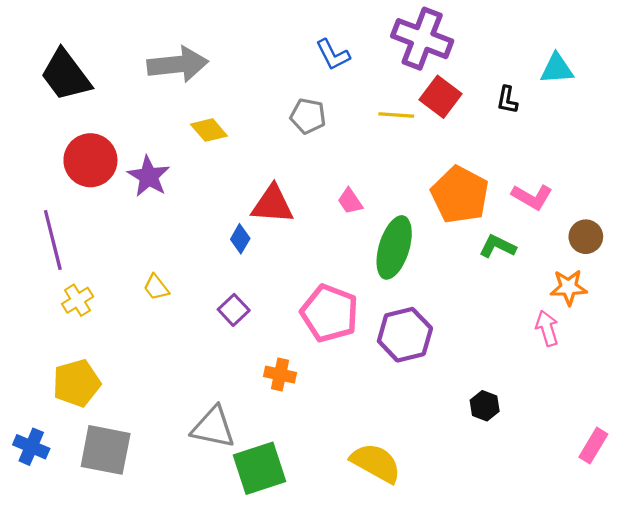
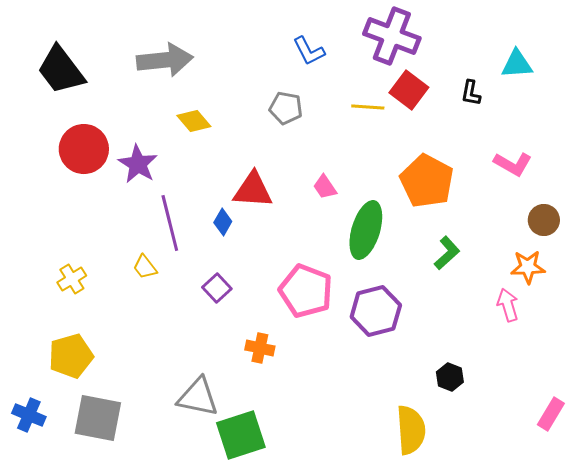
pink L-shape: (532, 197) -> (513, 164), moved
purple line: (53, 240) -> (170, 223), moved
green L-shape: (498, 246) -> (447, 253), moved, turned 112
yellow semicircle: (376, 463) -> (411, 430), moved, turned 57

